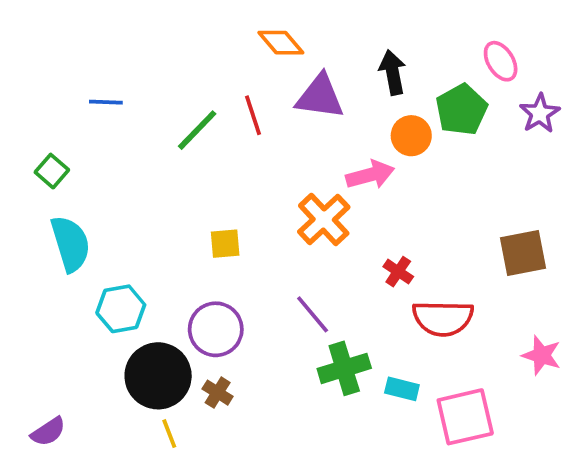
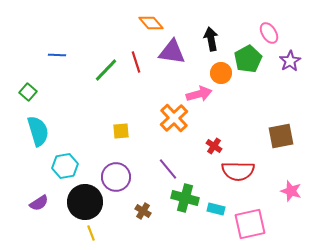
green cross: (344, 368) -> (185, 198), turned 32
brown cross: (218, 393) -> (143, 211), moved
purple semicircle: (48, 432) -> (39, 203), moved

